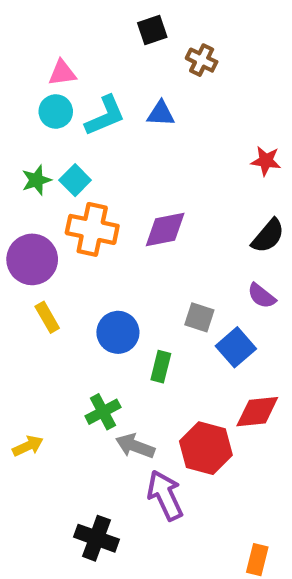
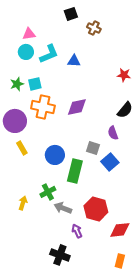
blue triangle: (161, 114) -> (74, 61), moved
cyan square: (75, 180) -> (35, 84), turned 32
purple semicircle: (262, 296) -> (113, 133), moved, turned 32
green rectangle: (161, 367) -> (75, 171), size x1.6
red diamond: (257, 412) -> (120, 230), moved
yellow arrow: (28, 446) -> (23, 203), moved, turned -48
purple arrow: (165, 495) -> (77, 231), size x0.6
black cross: (96, 538) -> (60, 255), moved

